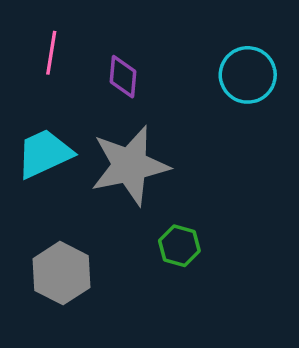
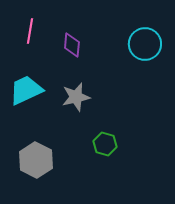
gray star: (130, 165) -> (76, 97), size x0.6

